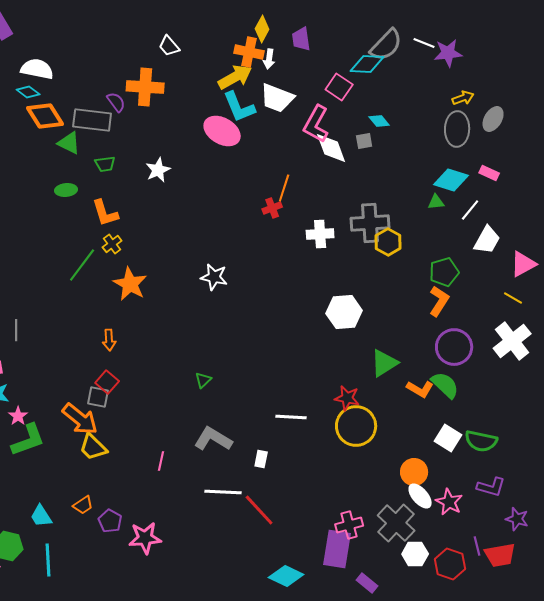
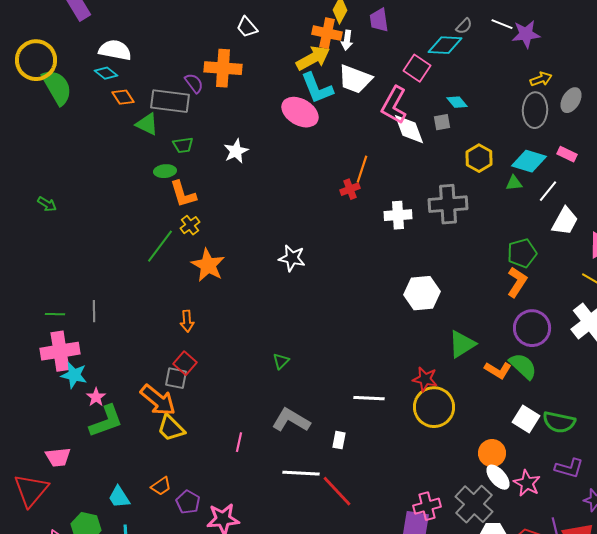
gray semicircle: (386, 45) -> (464, 26), size x0.5
orange diamond: (45, 116) -> (123, 97), size x0.6
green ellipse: (66, 190) -> (165, 171), moved
yellow hexagon: (388, 242) -> (479, 158), moved

